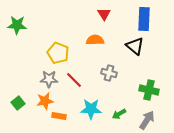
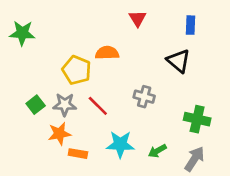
blue rectangle: (144, 19) -> (190, 25), size x0.6
orange semicircle: (95, 40) -> (107, 53), moved
green square: (18, 103) -> (36, 105), moved

